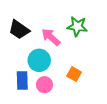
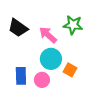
cyan circle: (39, 60) -> (51, 59), moved

